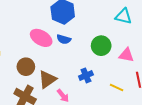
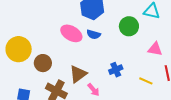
green circle: (101, 46) -> (129, 26), moved
brown circle: (26, 67) -> (43, 63), moved

